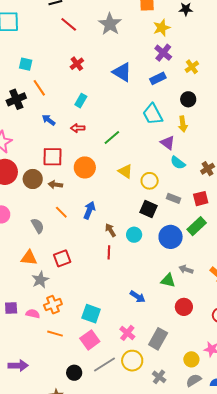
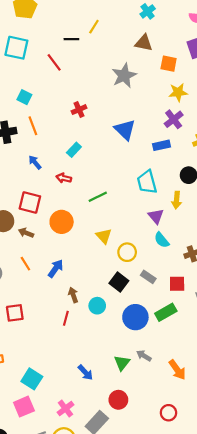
red line: (69, 24) -> (54, 62), moved
green triangle: (168, 280) -> (122, 363), turned 42
red circle: (184, 307) -> (118, 400), moved

